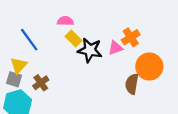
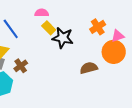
pink triangle: (116, 48) -> (118, 36), moved
brown semicircle: (132, 84) -> (89, 68), moved, turned 66

